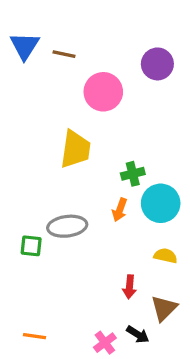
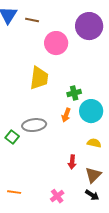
purple circle: (157, 64) -> (89, 26), size x1.4
green square: (31, 246) -> (12, 137), turned 32
black arrow: (138, 334) -> (92, 195), moved

